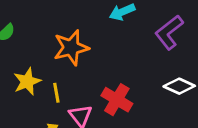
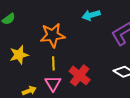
yellow line: (56, 93) -> (53, 63), moved

